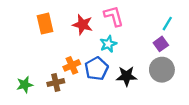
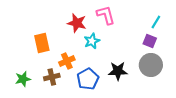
orange rectangle: (45, 24) -> (42, 43), moved
cyan star: (108, 44) -> (92, 41), moved
purple square: (161, 44) -> (150, 41), turned -32
blue pentagon: (96, 69) -> (88, 79), moved

